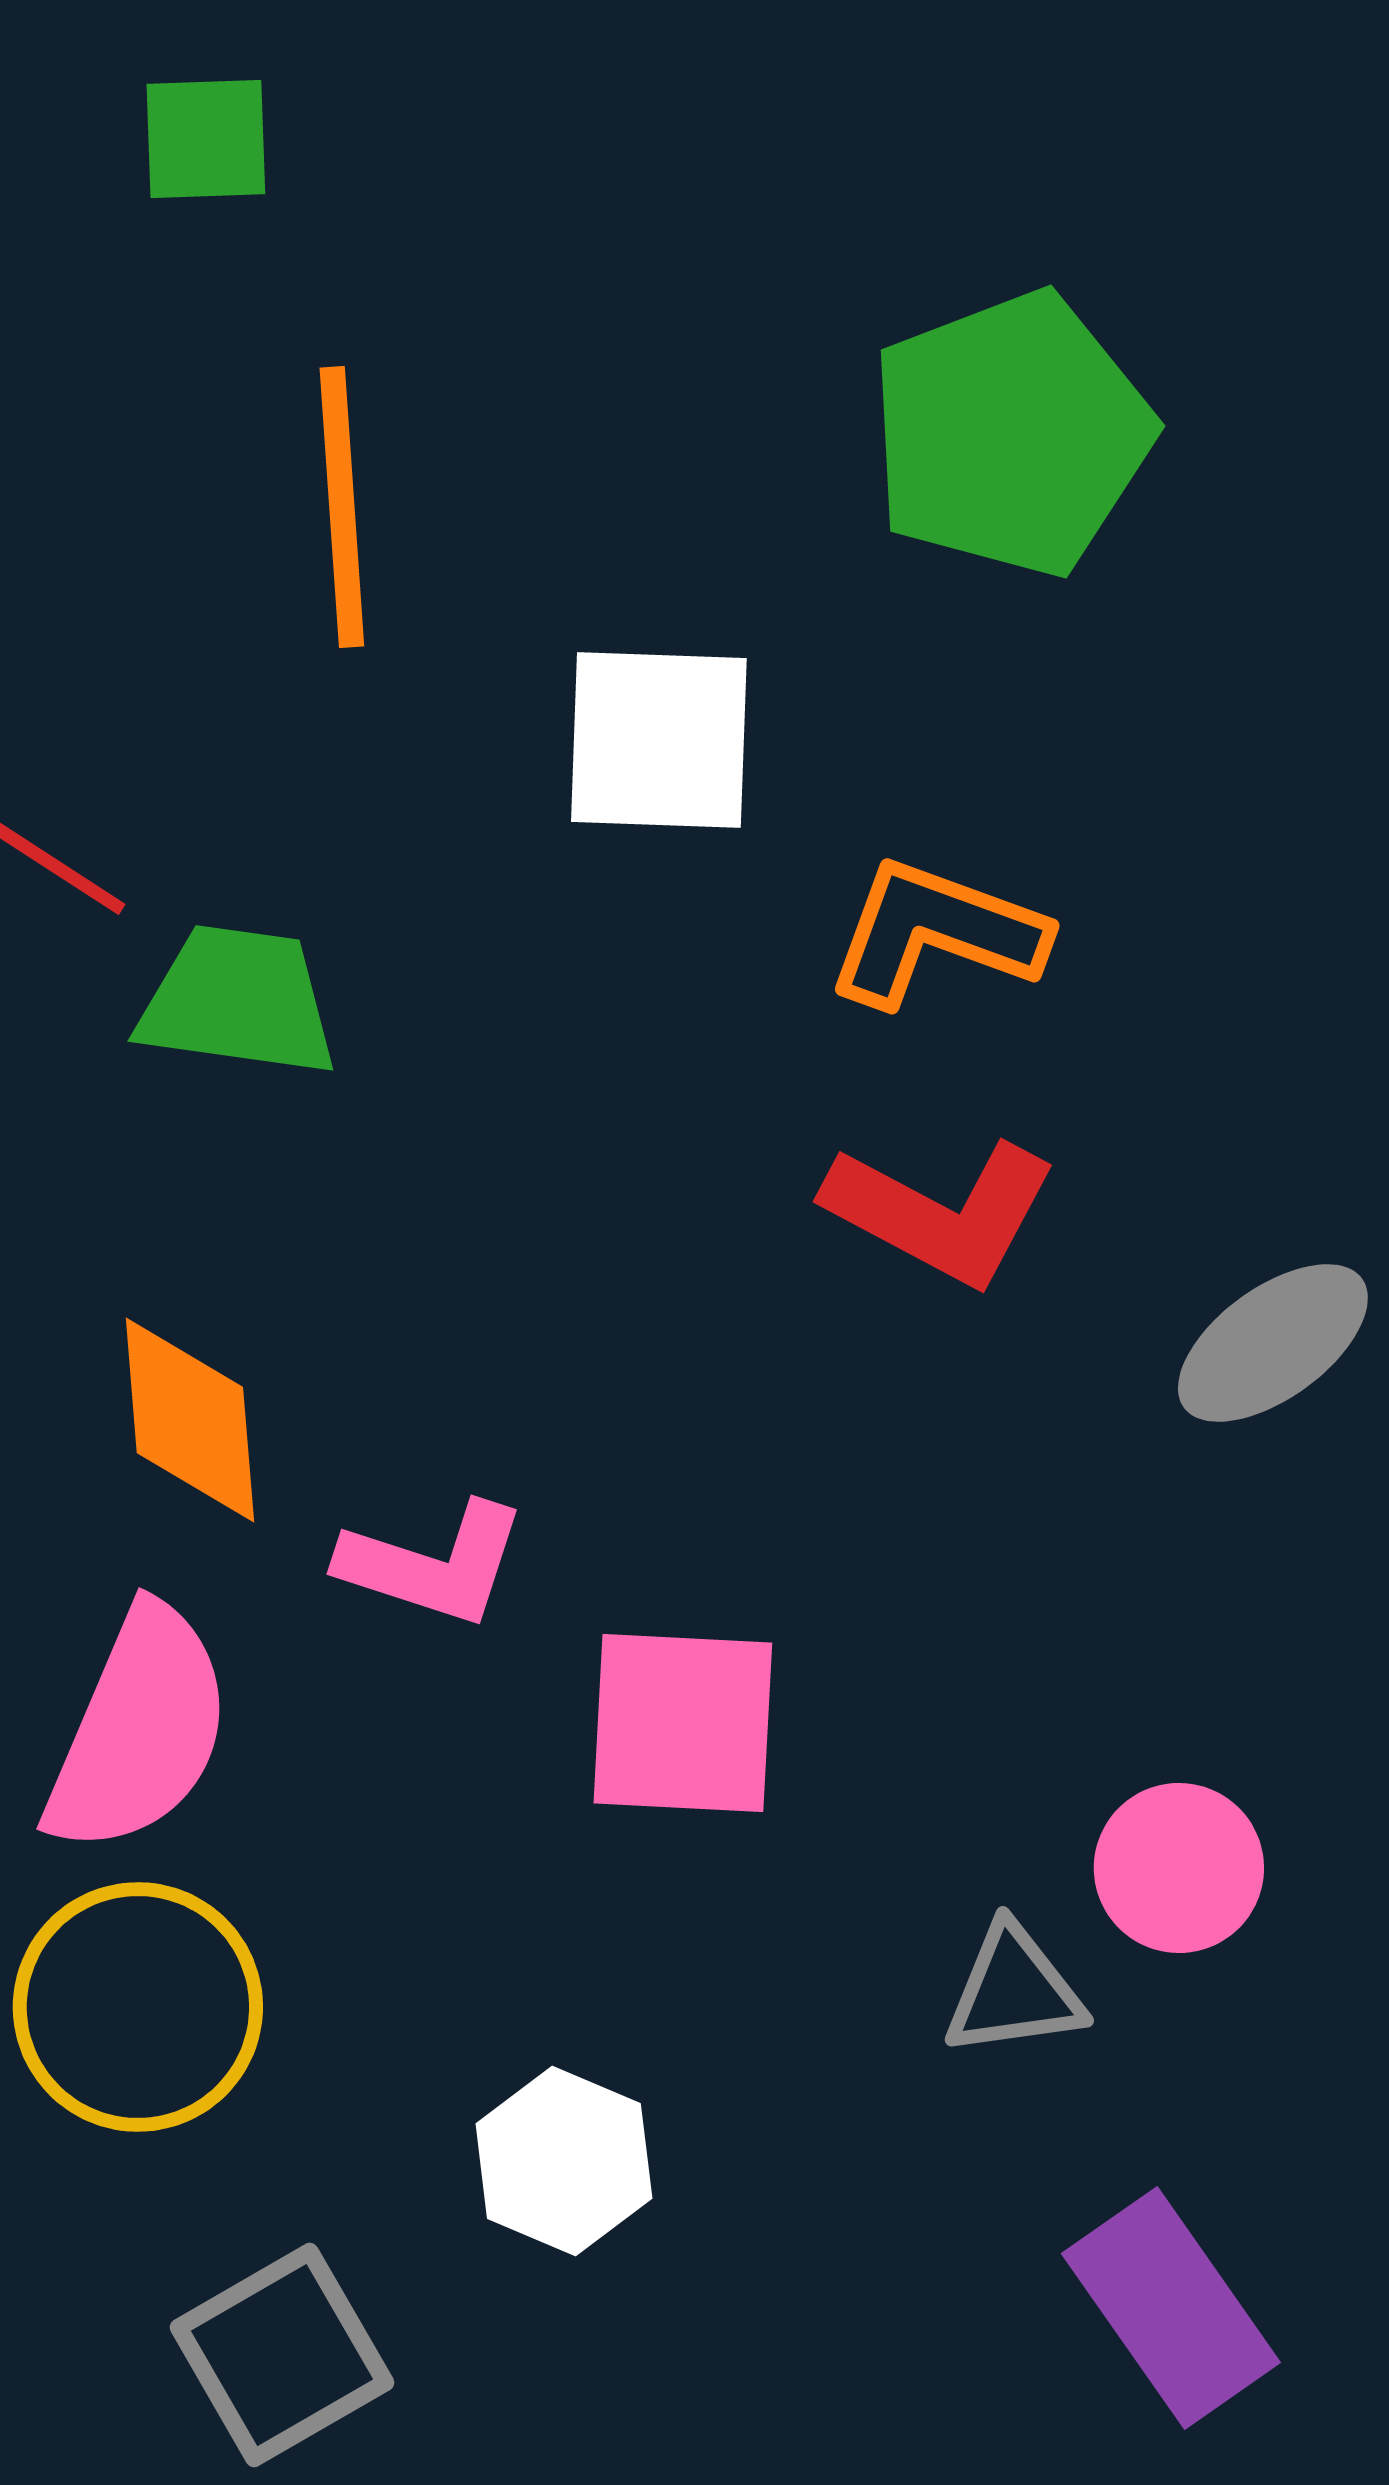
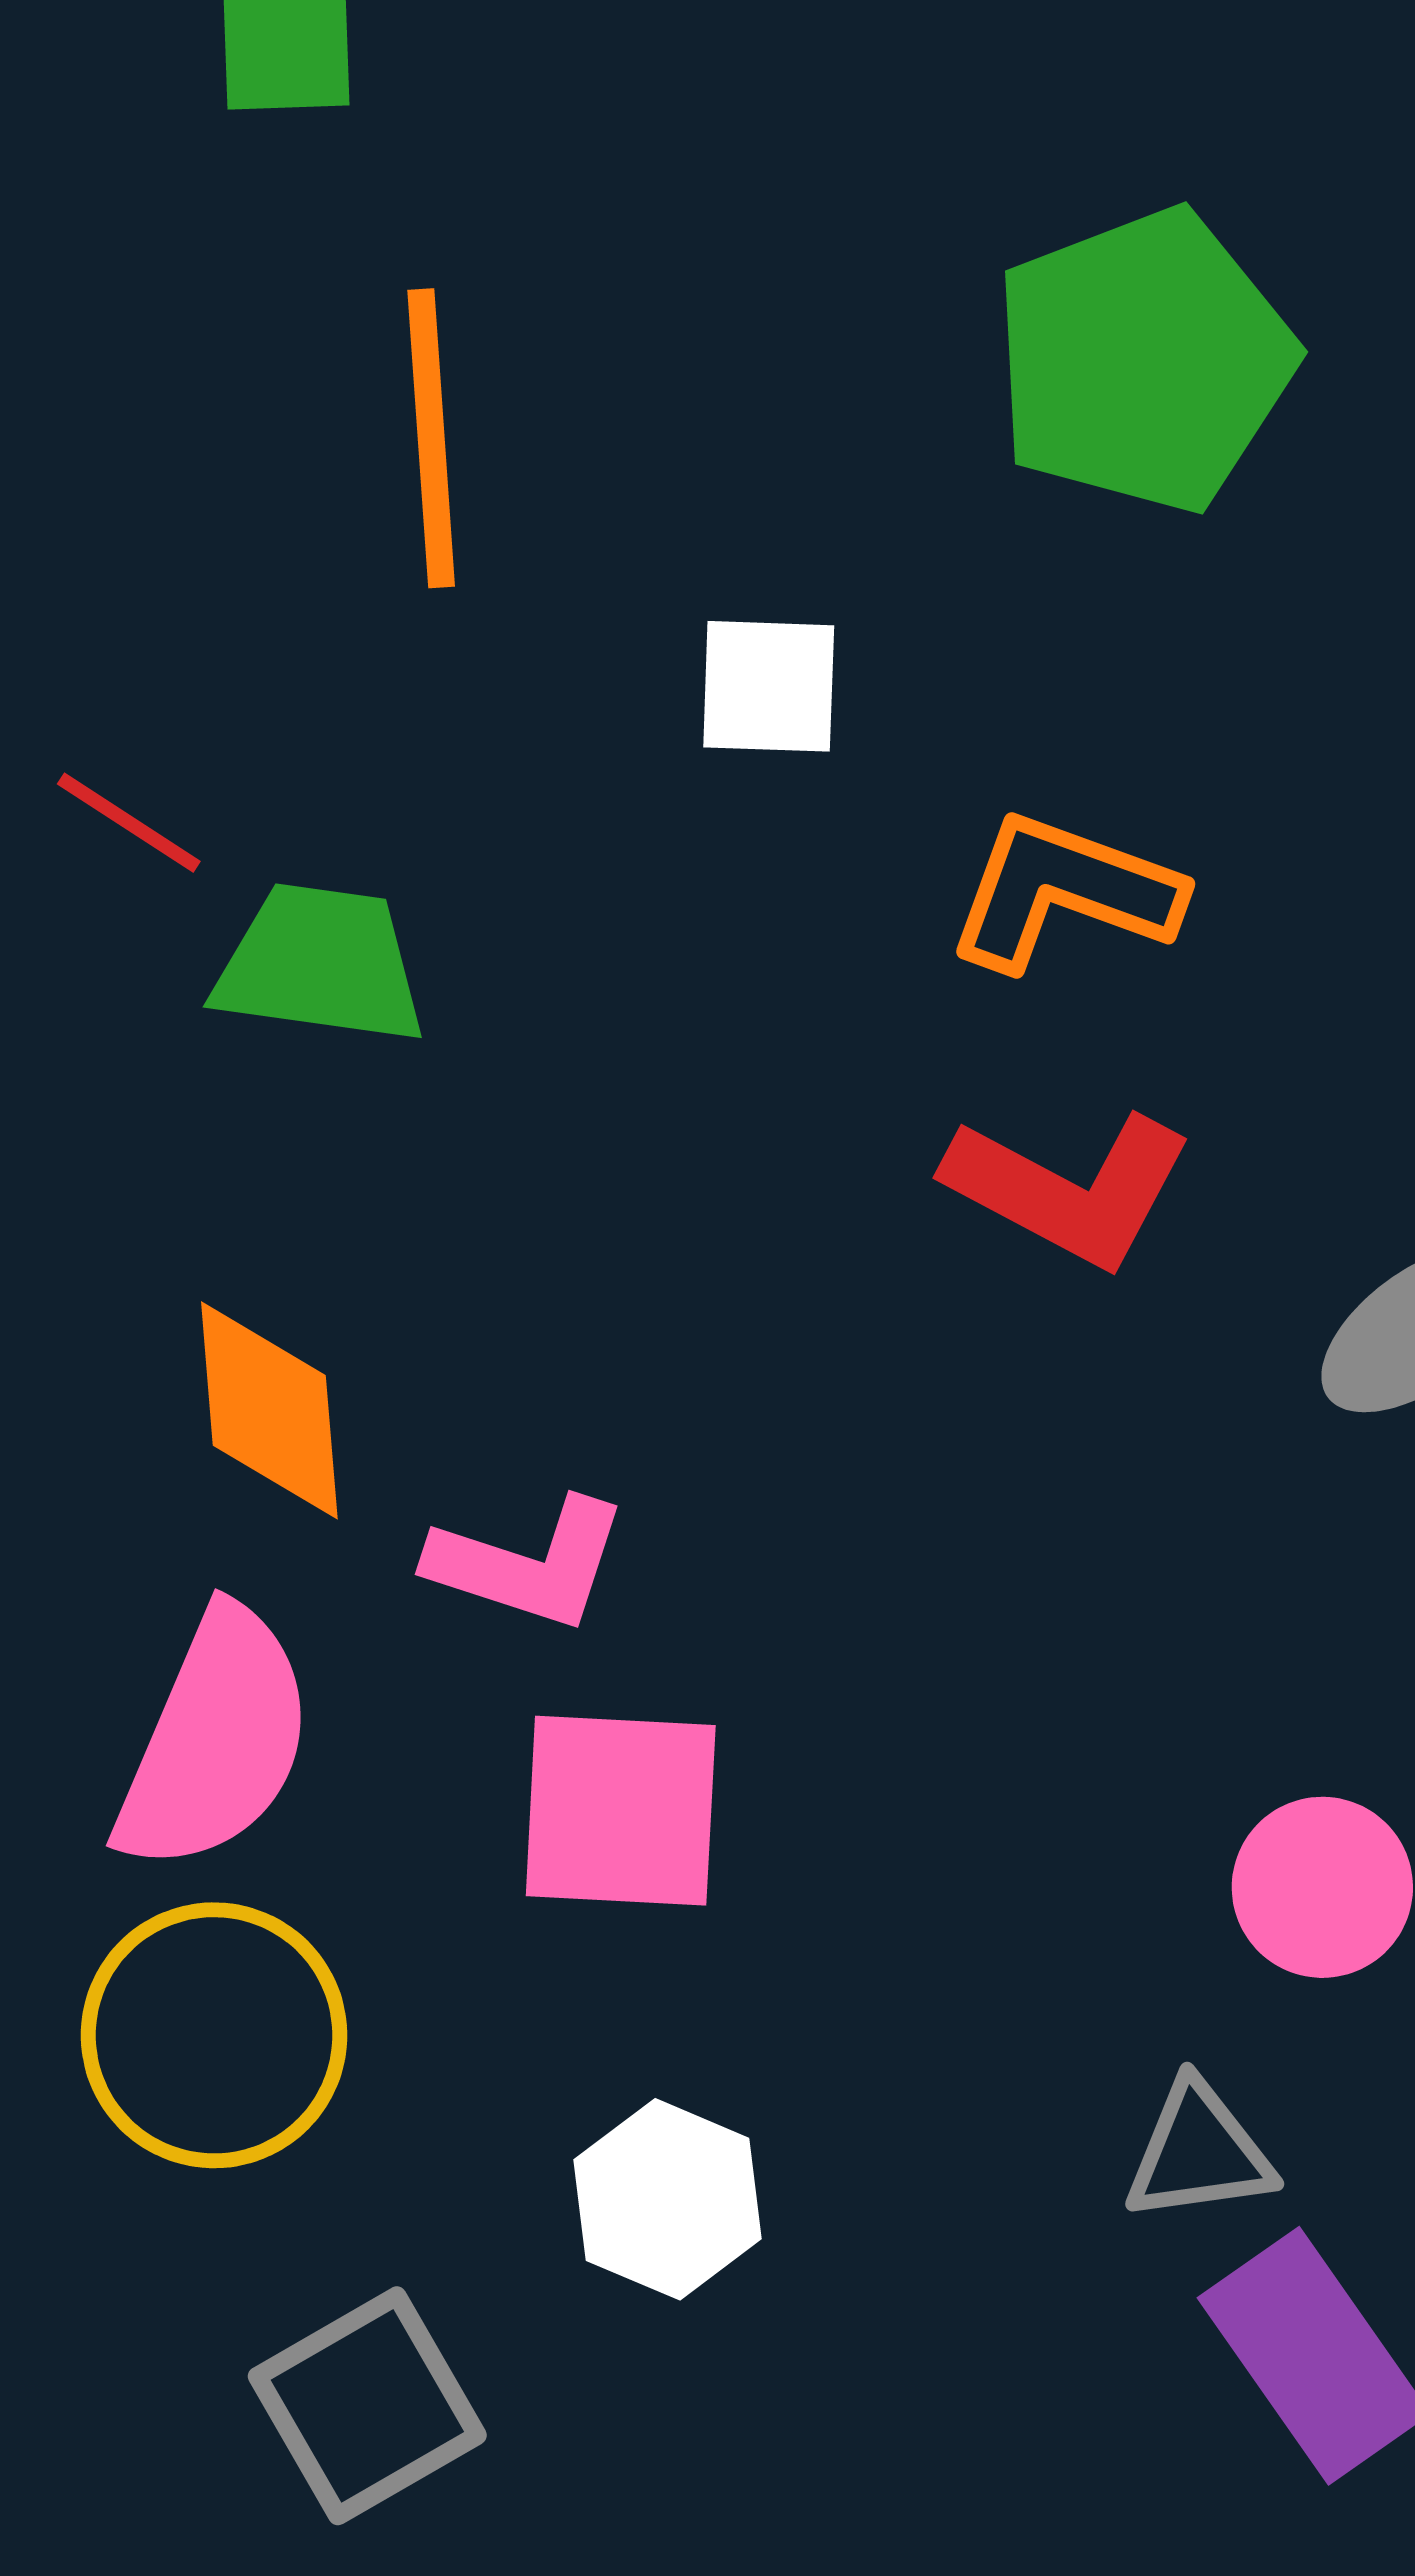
white square: (659, 740) -> (769, 686), size x0.7
pink square: (683, 1723) -> (621, 1811), moved
gray triangle: (1014, 1991) -> (1199, 2152), moved

